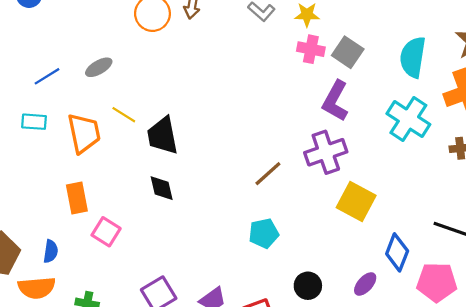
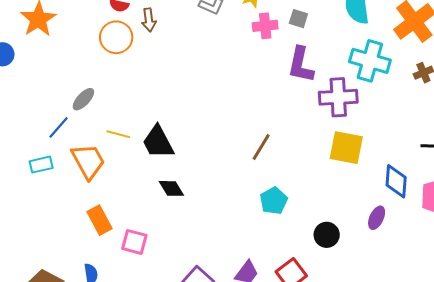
gray square: (348, 52) -> (298, 19), size x0.7
blue line: (47, 76) -> (59, 127), moved
purple cross: (326, 152) -> (338, 97), moved, turned 33

